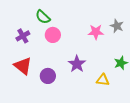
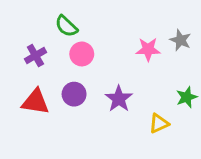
red triangle: (23, 66) -> (35, 102), turned -30
purple circle: (48, 76) -> (74, 94), moved
yellow triangle: (103, 80) -> (159, 123), turned -32

